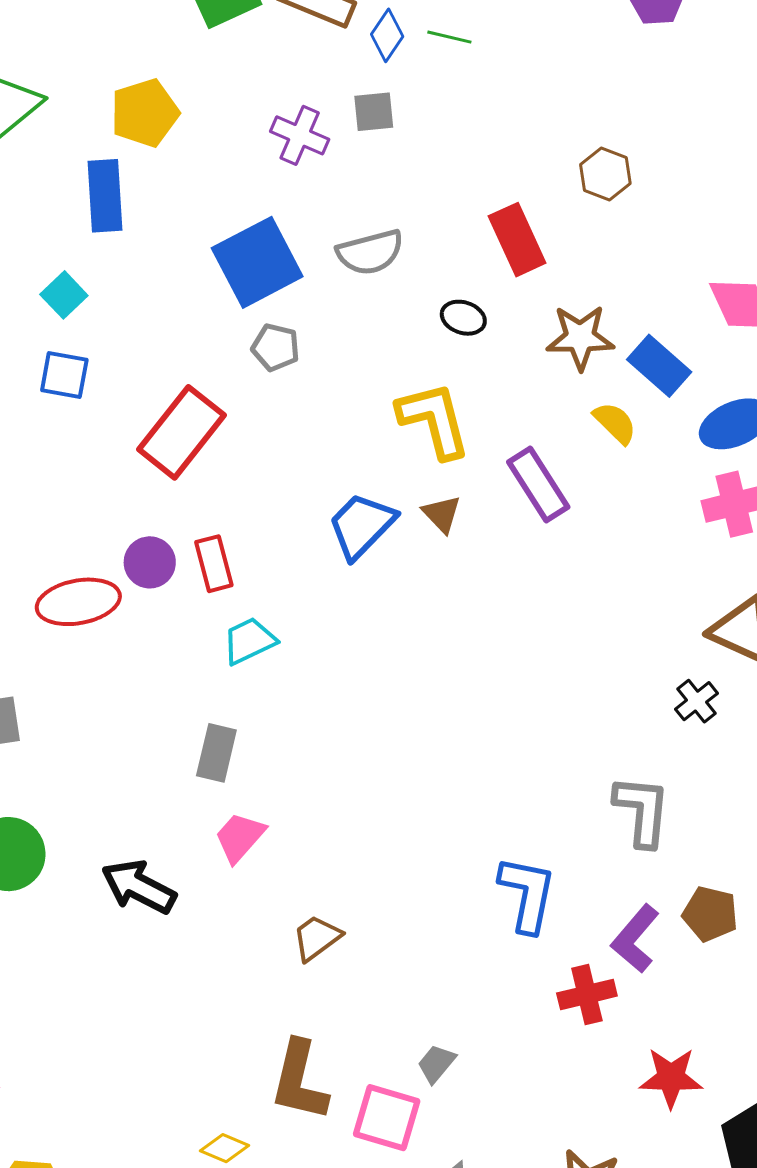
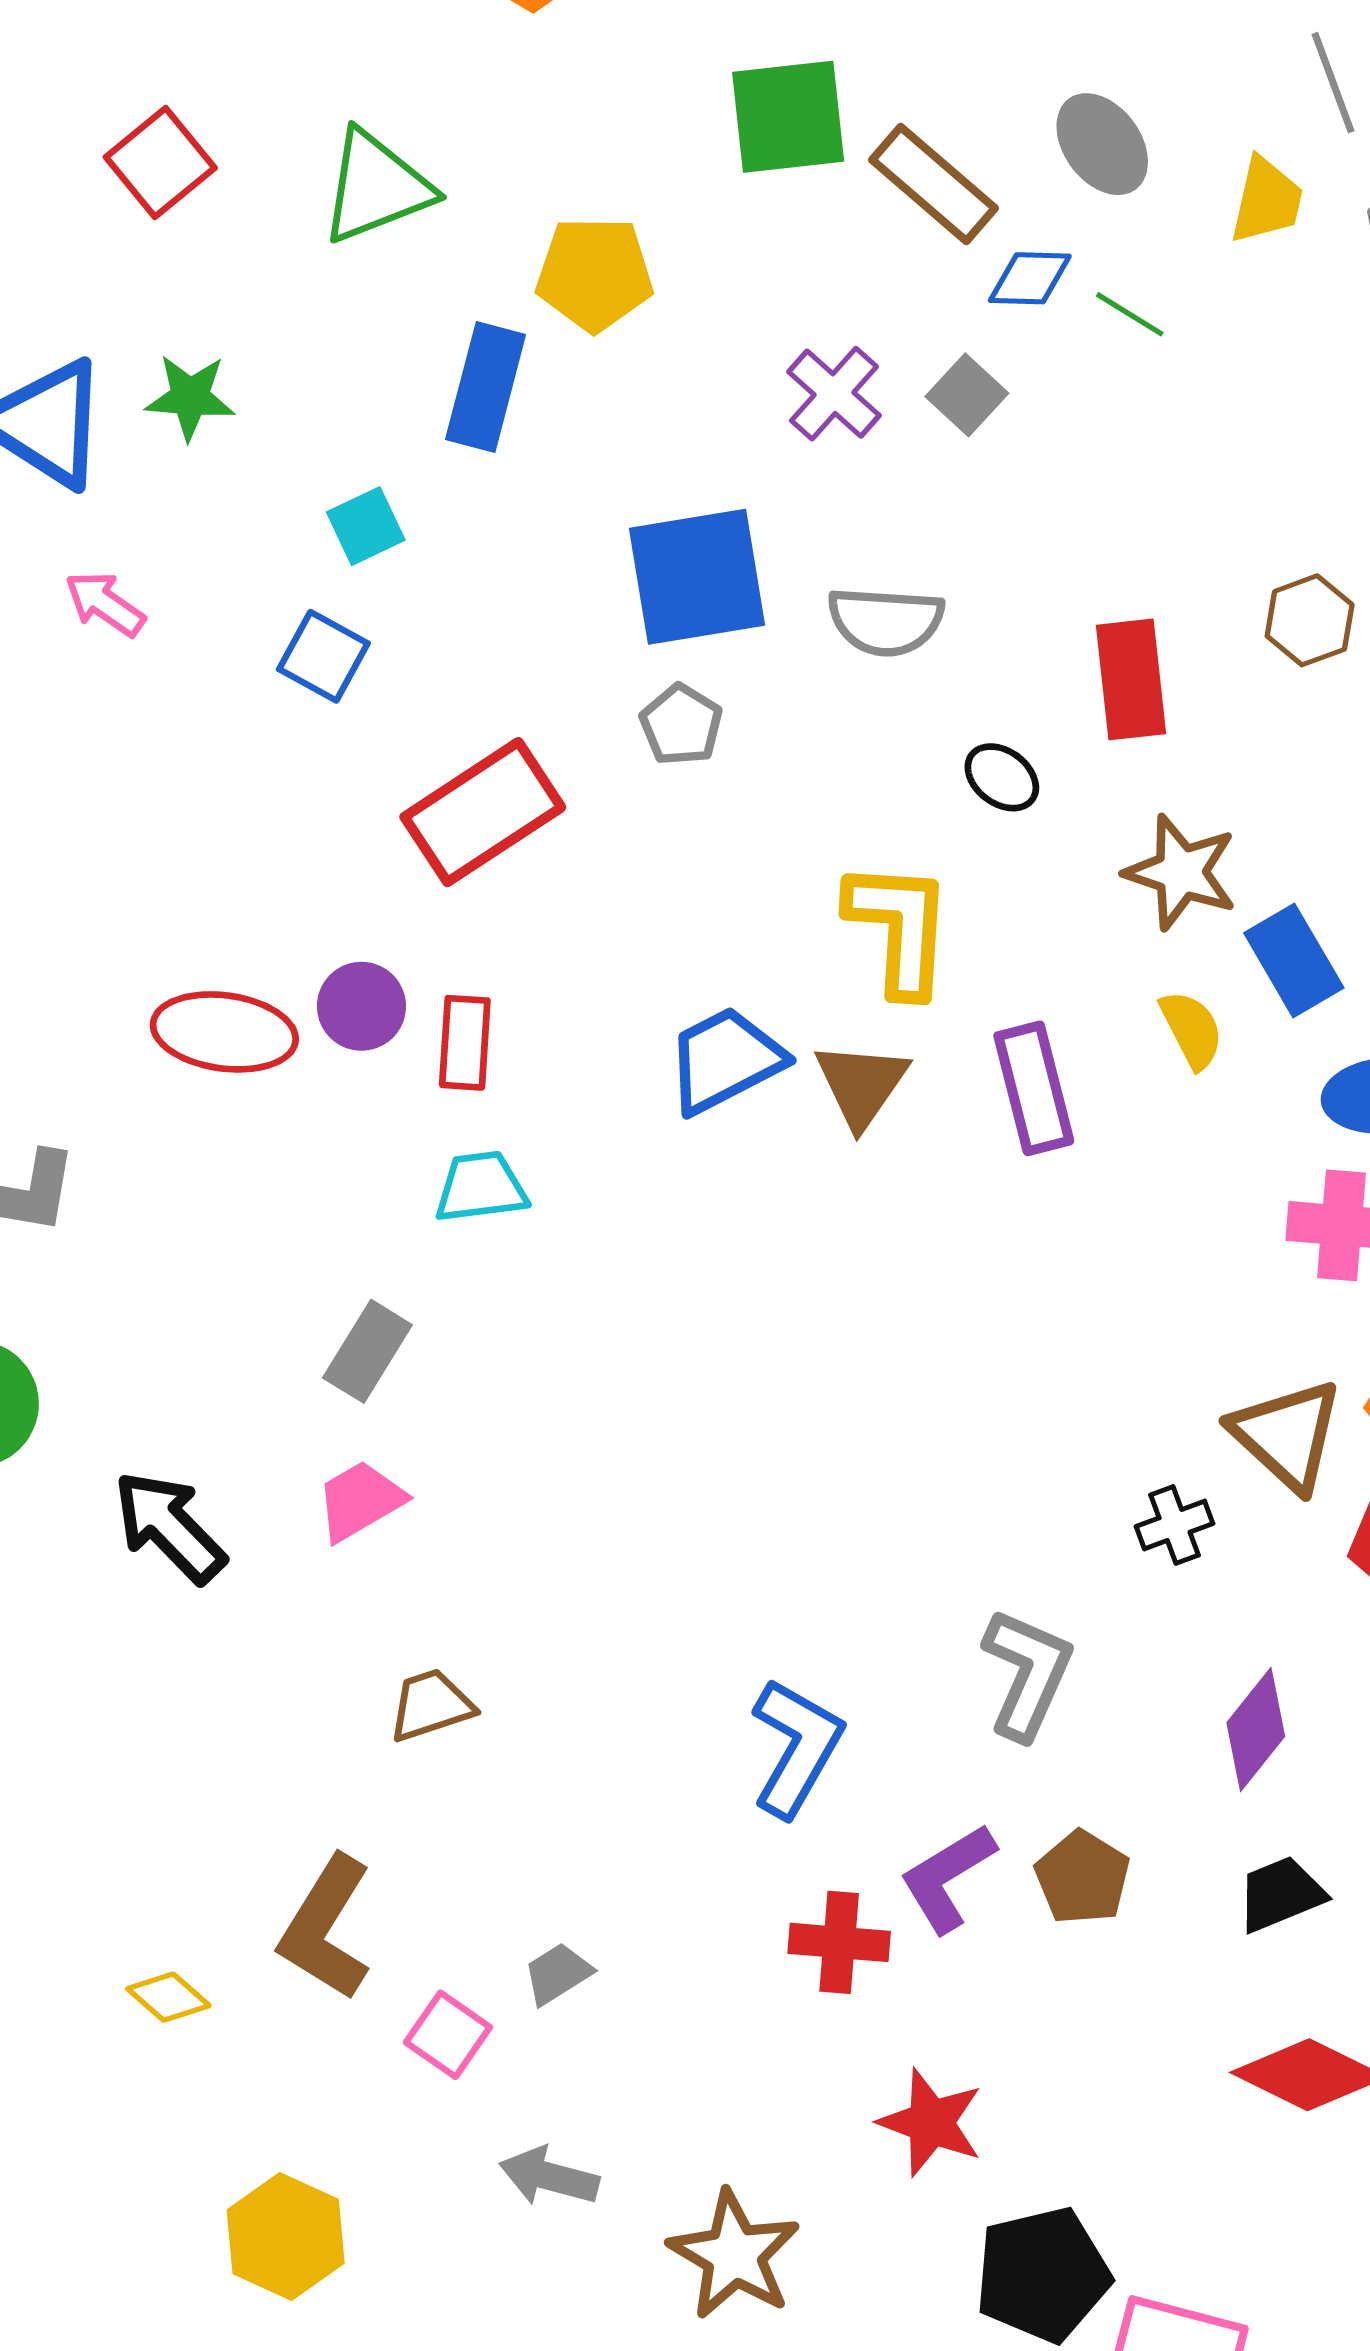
blue diamond: (387, 35) -> (1030, 278), turned 39
gray square: (374, 112) -> (967, 395), turned 30
brown triangle: (442, 514) -> (861, 1084), size x1.4
pink square: (387, 1118) -> (448, 2035), size x0.7

